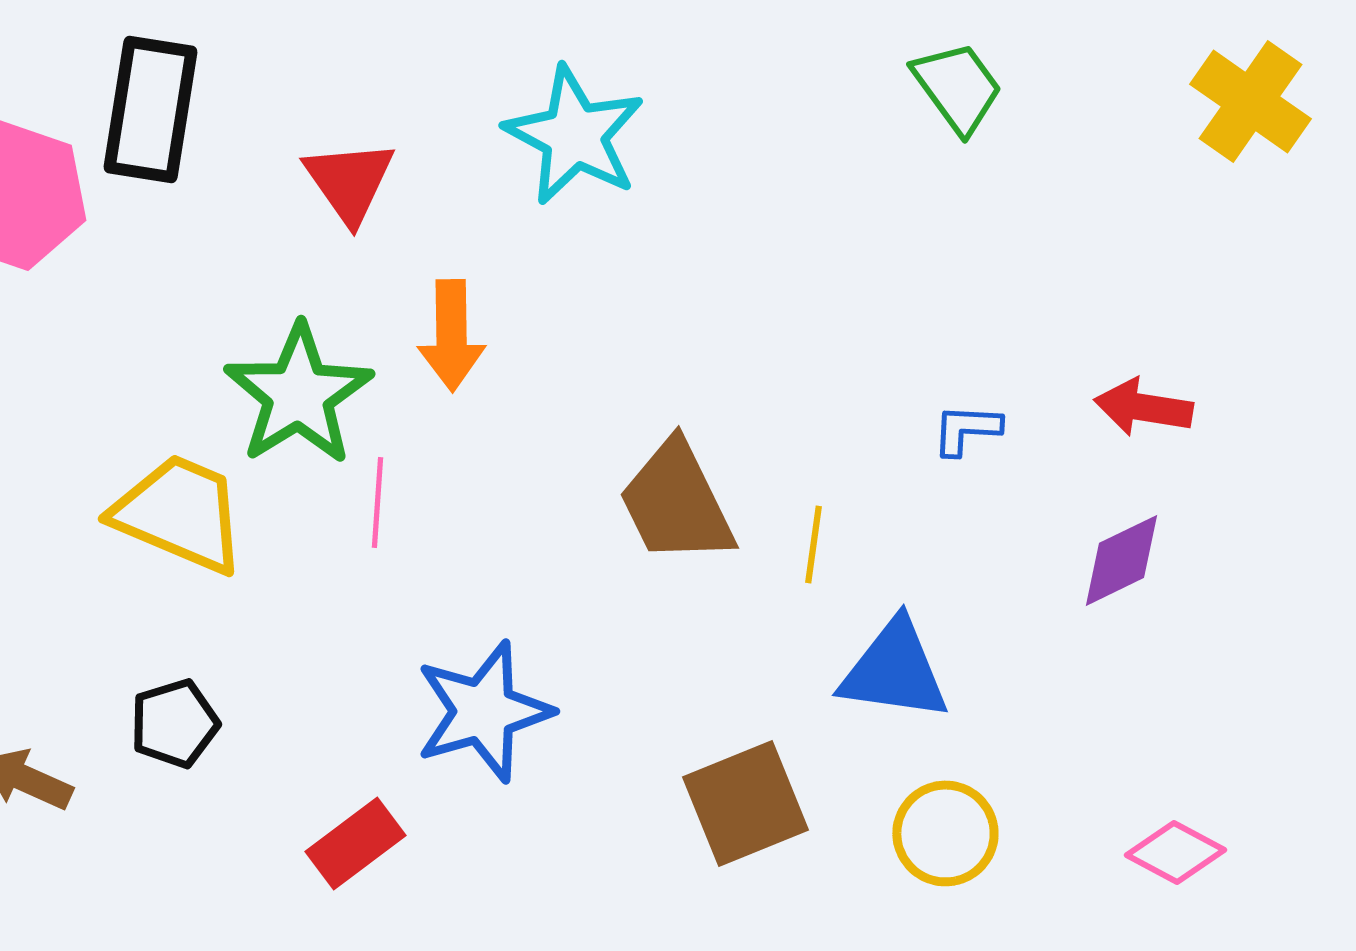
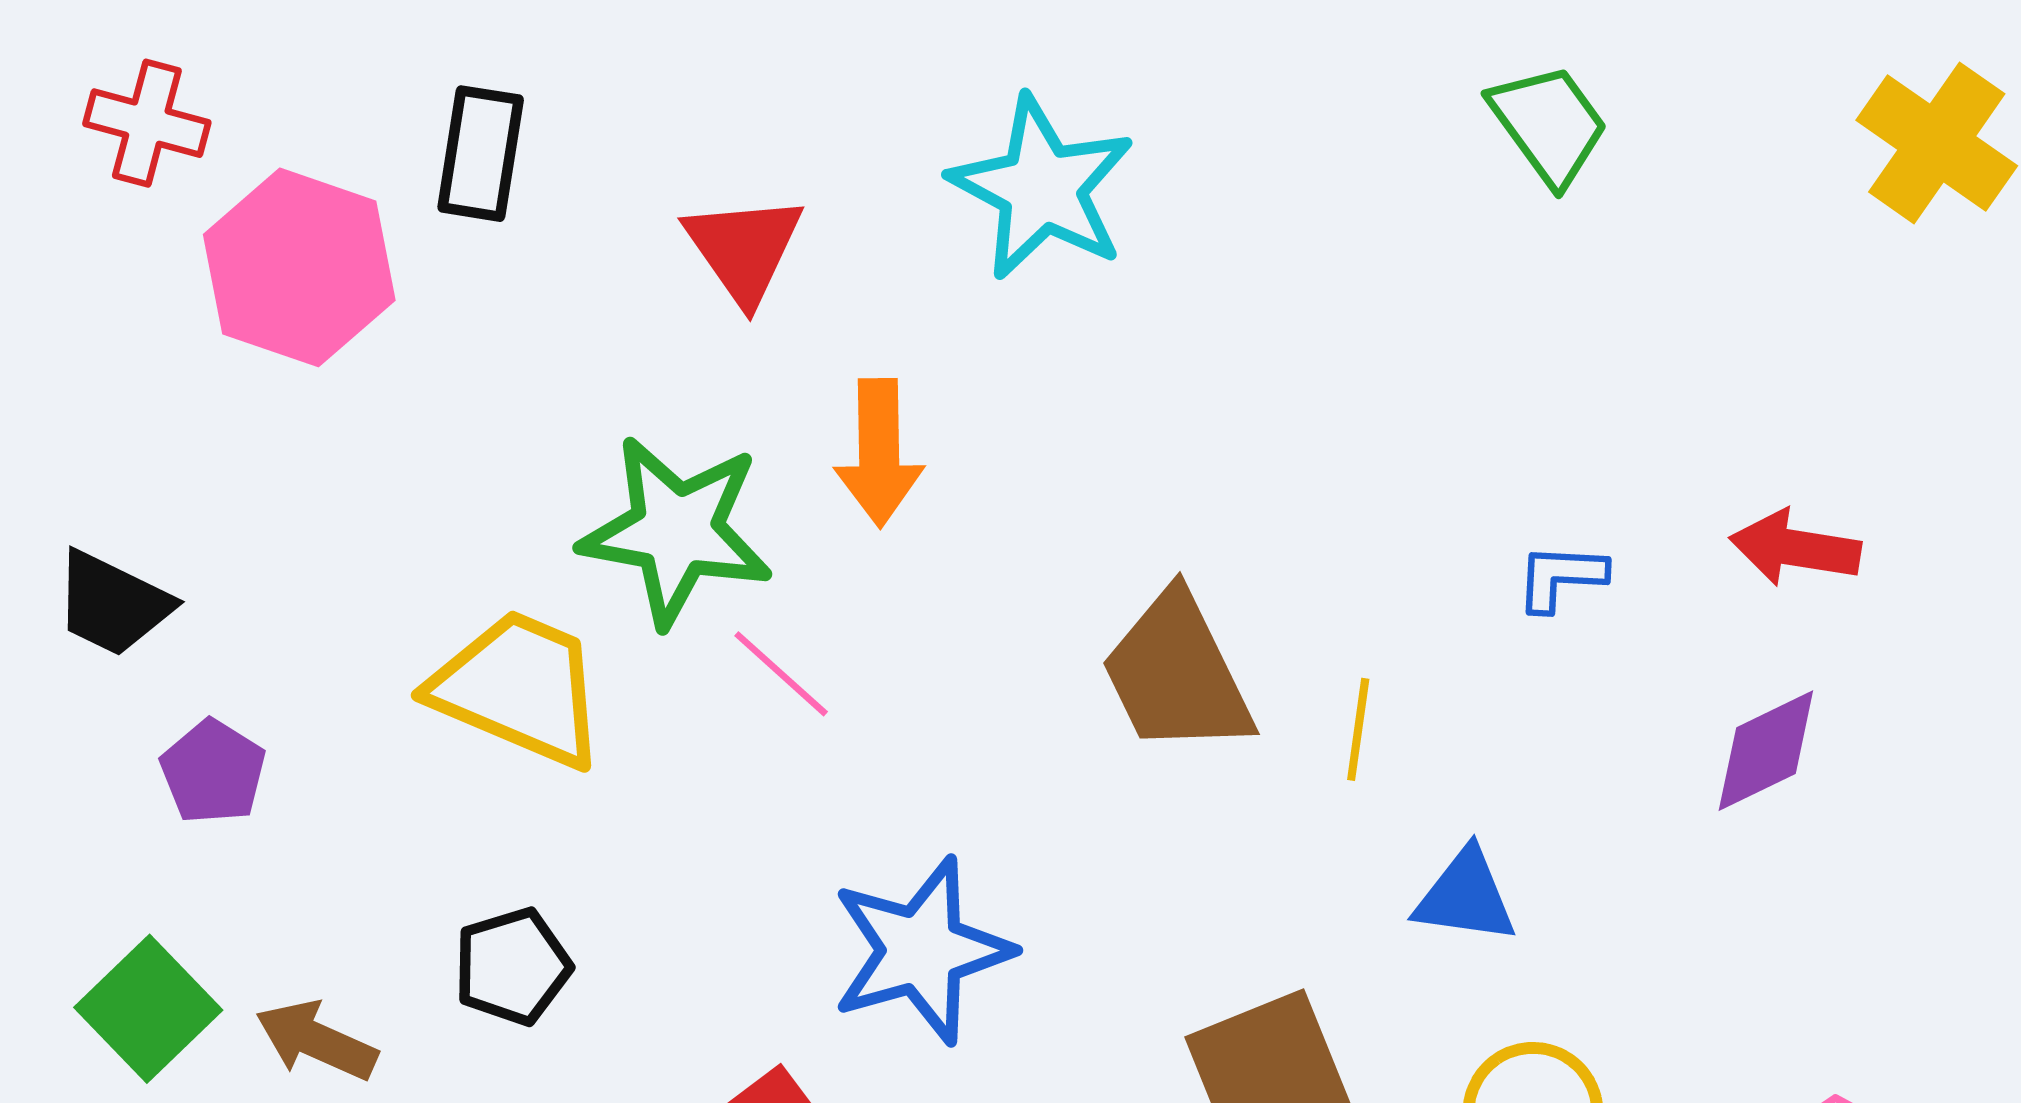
black rectangle: (150, 109) -> (481, 154), size x0.7
green star: (298, 394) -> (676, 531), turned -30
pink line: (377, 502) -> (781, 674), turned -52
blue triangle: (894, 670) -> (1465, 896), size x0.7

